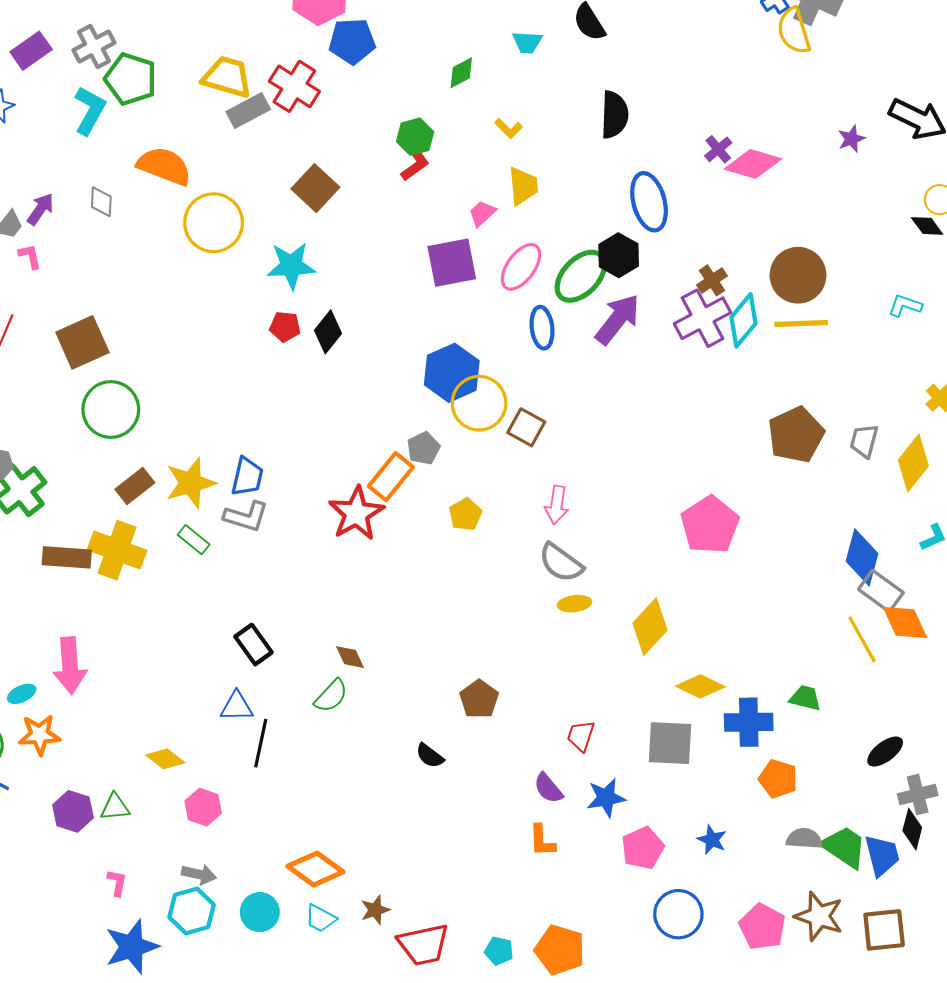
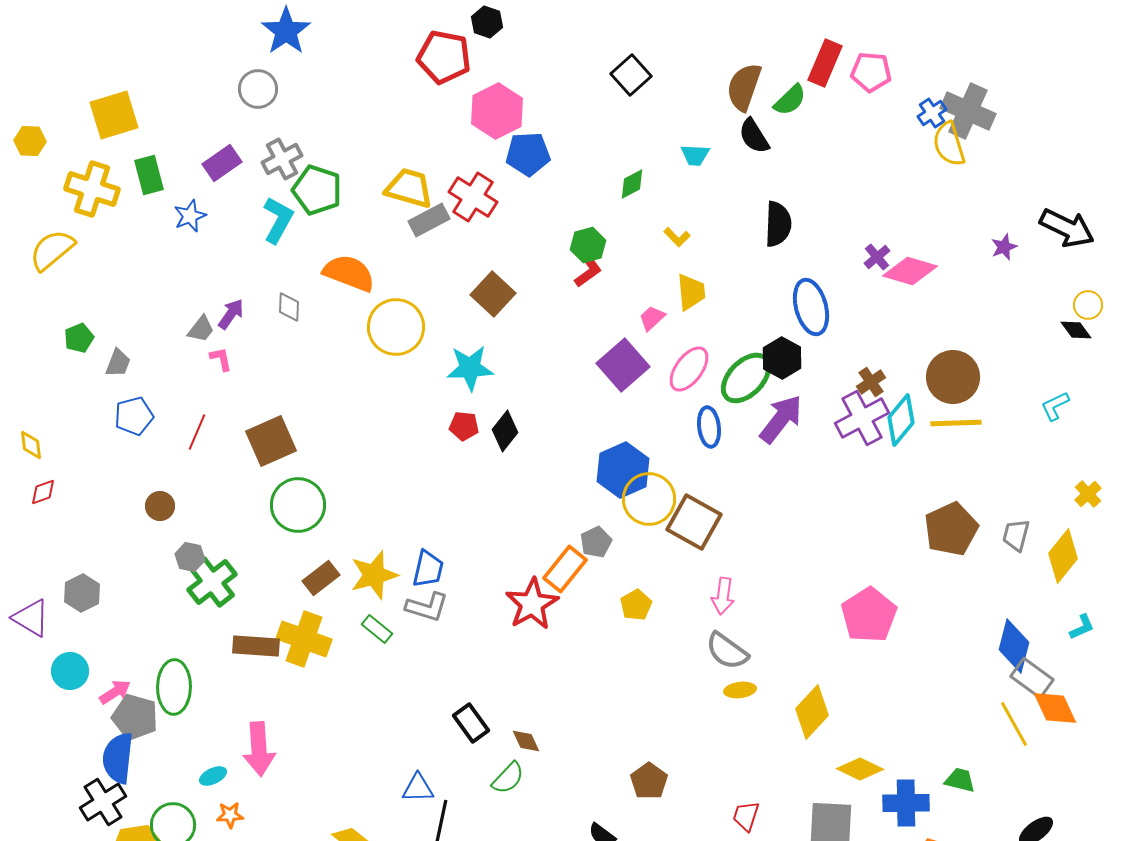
purple square: (452, 263) -> (623, 365), turned -30
cyan L-shape: (905, 306) -> (1055, 406), turned -44
brown square: (526, 427) -> (694, 522), size x1.5
black rectangle: (253, 645) -> (471, 723), moved
orange star: (39, 735) -> (230, 815), size x0.7

